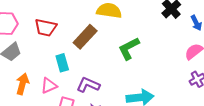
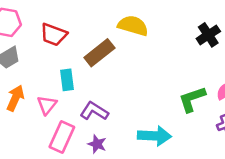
green L-shape: (129, 48) -> (192, 99), moved
pink triangle: (49, 86) -> (47, 105), turned -36

